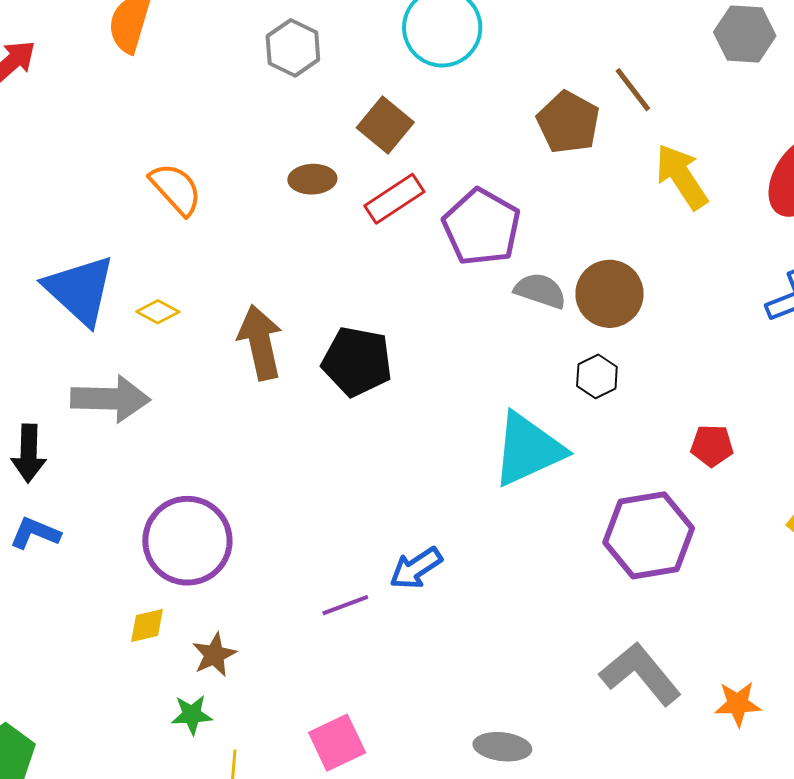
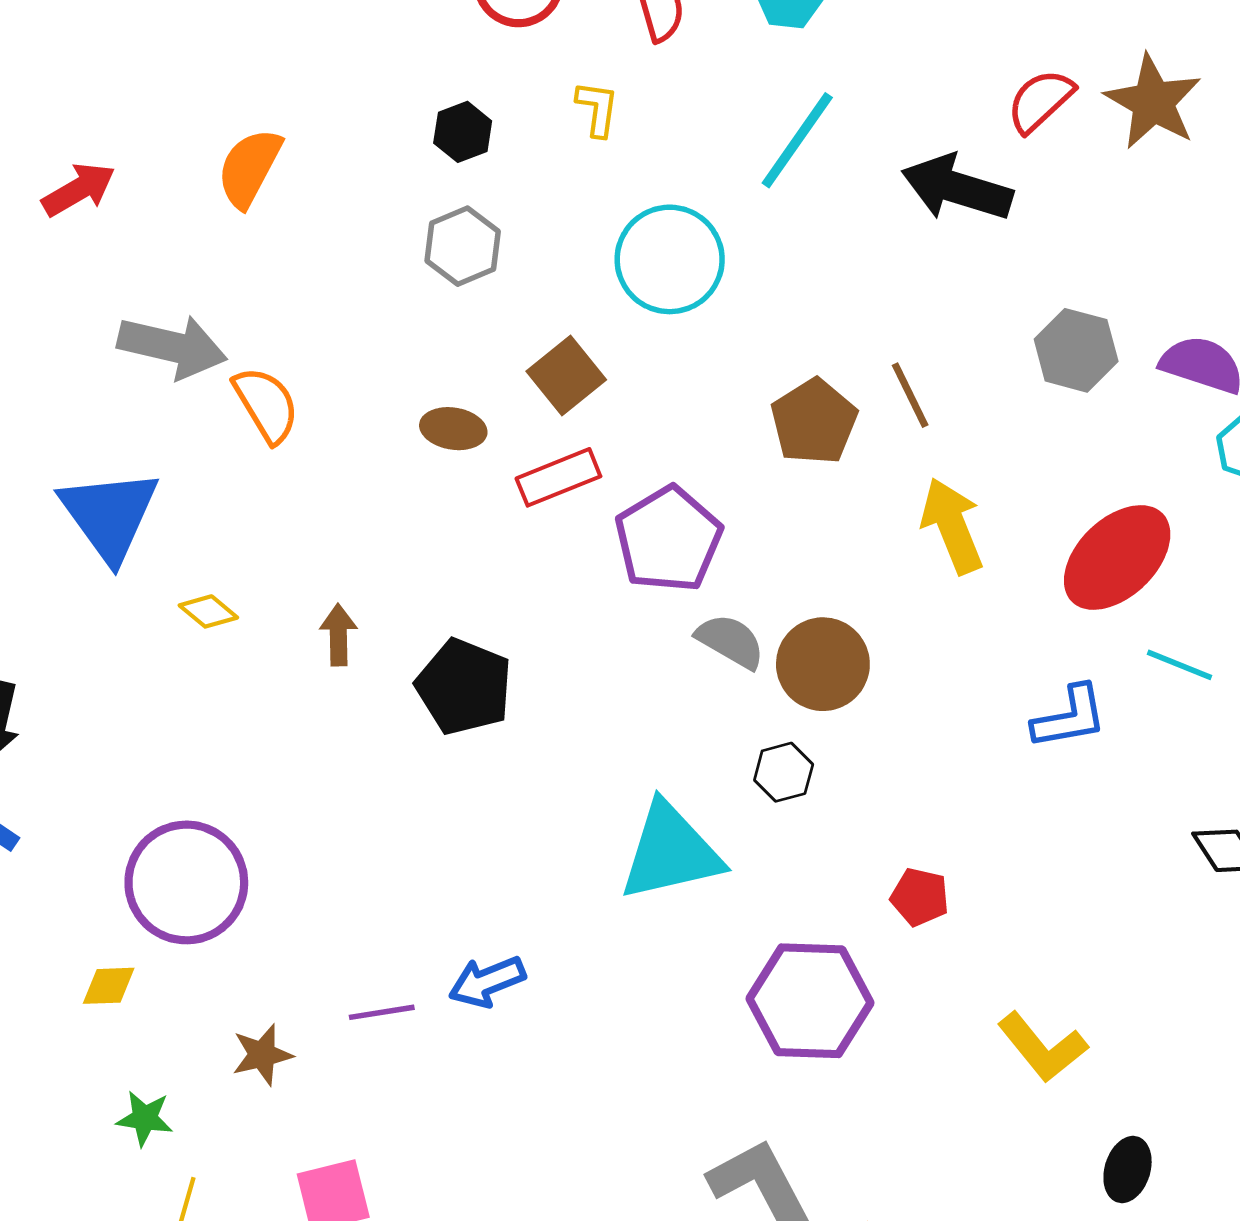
yellow diamond: (158, 312) -> (208, 611), moved
brown arrow: (260, 342) -> (338, 635), size x0.6
gray arrow: (110, 399) -> (172, 347), moved
brown star: (214, 655) -> (262, 1055), moved

